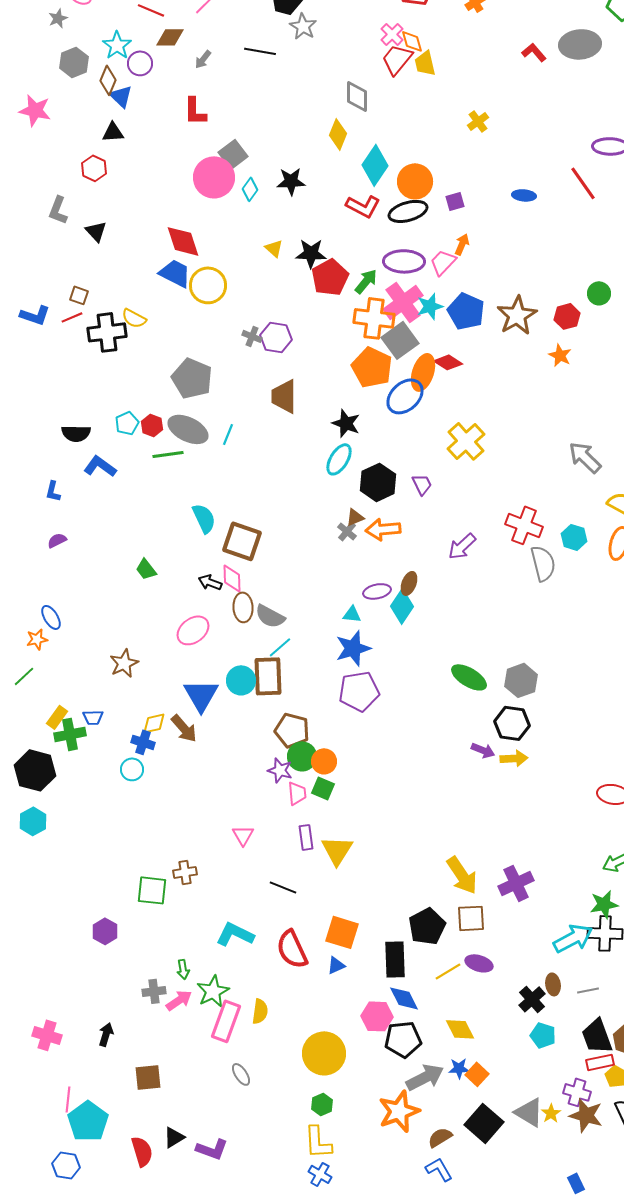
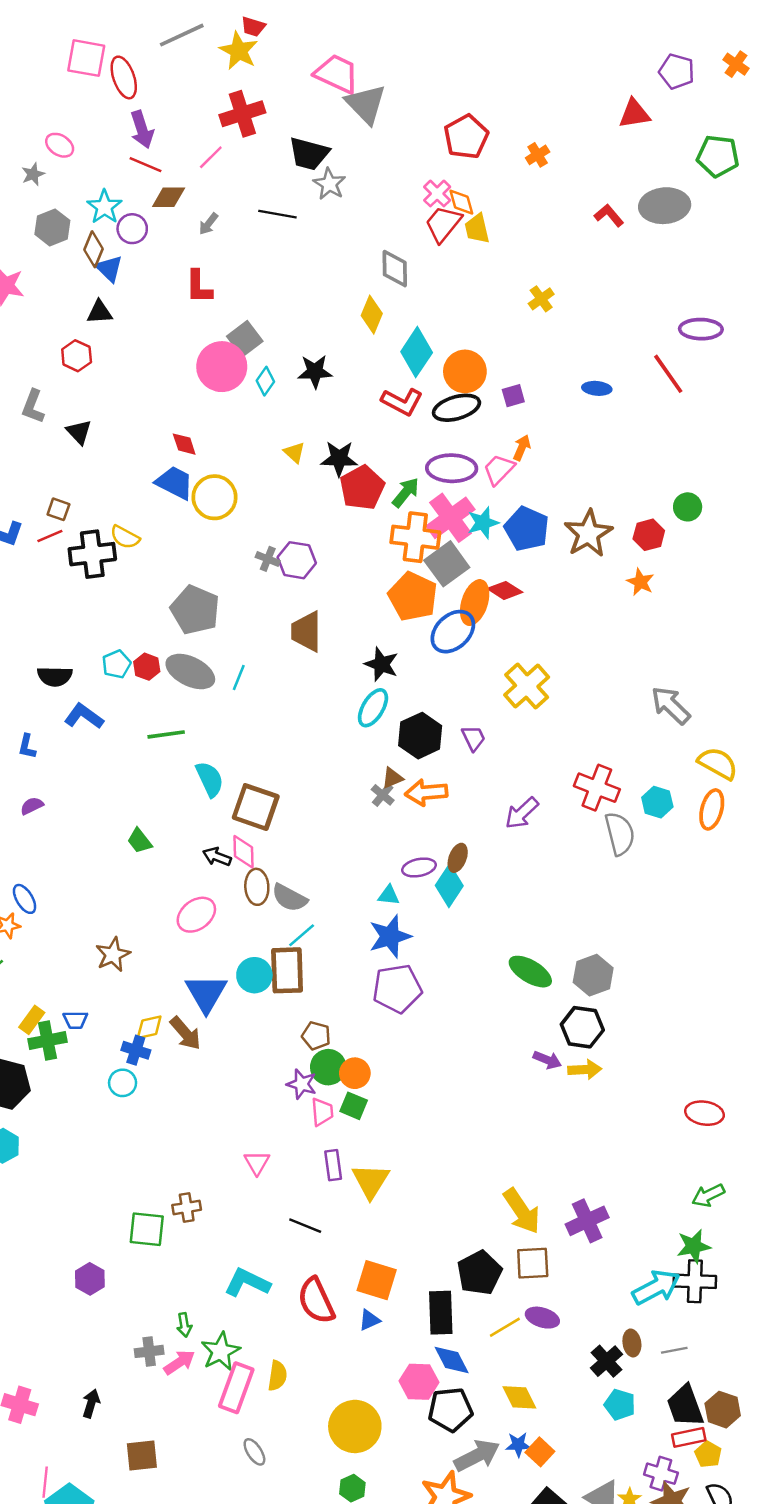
red diamond: (183, 241) -> (184, 444), size x0.6
green line: (168, 454) -> (166, 734), moved
brown pentagon: (292, 730) -> (316, 1036), size x0.7

